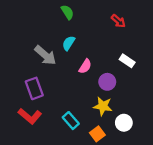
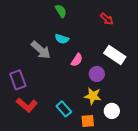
cyan semicircle: (69, 43) -> (62, 39), turned -104
white rectangle: (127, 61) -> (115, 55), size x1.5
purple rectangle: (34, 88) -> (18, 80), moved
orange square: (97, 134) -> (88, 121), turned 32

